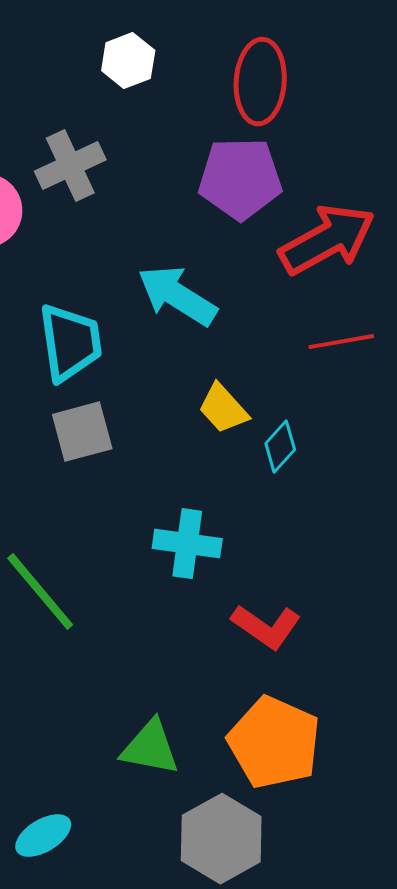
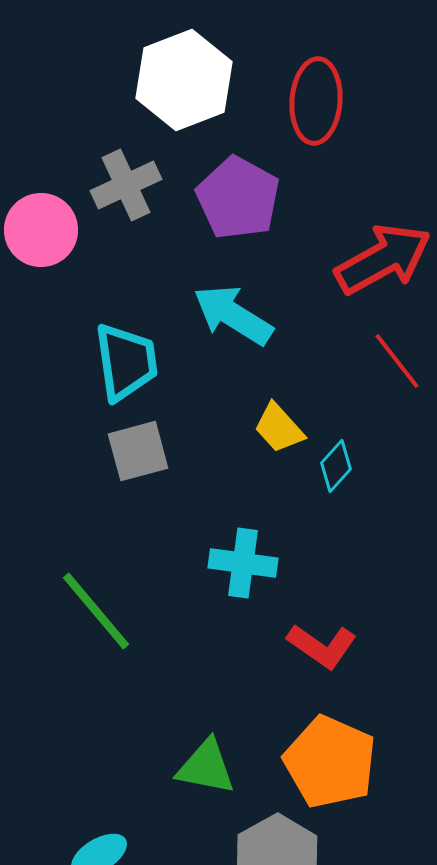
white hexagon: (128, 61) -> (184, 80), size x1.8
purple pentagon: (240, 179) -> (238, 198), moved, turned 30
red line: (341, 342) -> (397, 361), turned 62

